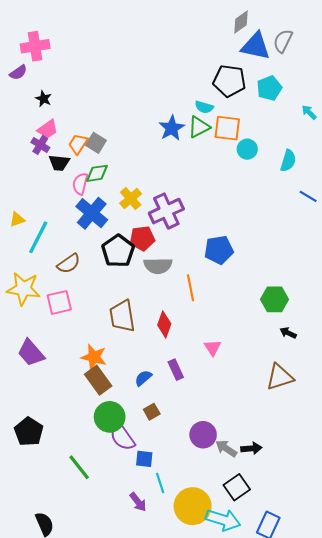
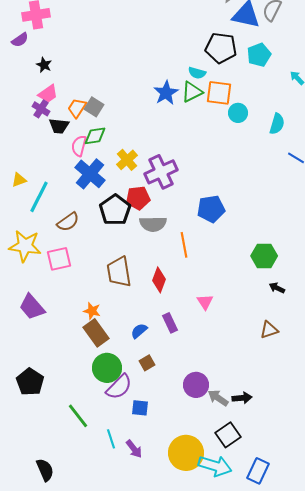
orange star: (94, 357) -> (92, 311), size x0.7
brown triangle: (280, 377) -> (269, 330), size x0.7
purple semicircle: (122, 437) -> (119, 387), turned -100
cyan line: (160, 483) -> (111, 439), moved

